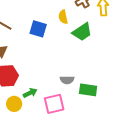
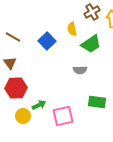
blue square: (38, 29) -> (47, 41), turned 30
gray semicircle: (67, 80) -> (80, 70), moved

